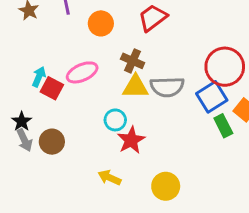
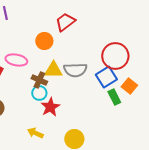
orange circle: (101, 23) -> (44, 41), moved
brown cross: (133, 61) -> (39, 80), moved
pink ellipse: (82, 72) -> (16, 60), turned 35

